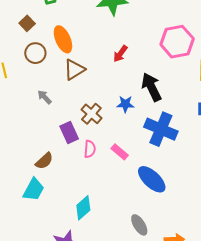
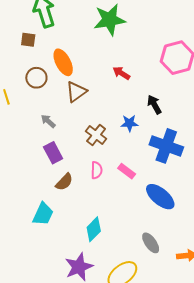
brown square: (27, 23) -> (28, 40), moved, turned -35
red arrow: (120, 54) -> (121, 73), turned 90
black arrow: (151, 87) -> (154, 105), size x0.7
purple rectangle: (69, 133) -> (53, 153), moved
brown semicircle: (44, 161) -> (64, 182), moved

